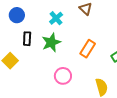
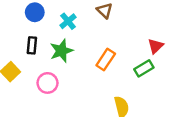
blue circle: (17, 15) -> (35, 12), moved
pink circle: (63, 76) -> (47, 83), moved

